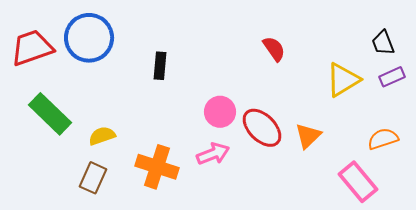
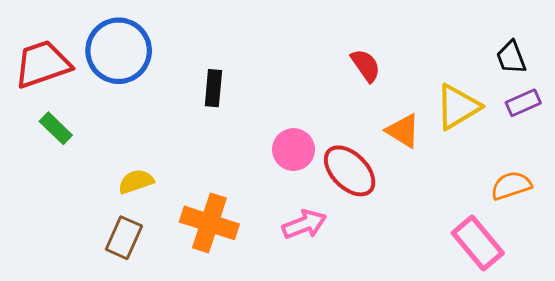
green rectangle: (50, 114) -> (56, 128), moved, size x0.6
orange triangle: (308, 136) -> (403, 131), moved, turned -44
pink arrow: (213, 154) -> (304, 224), moved

